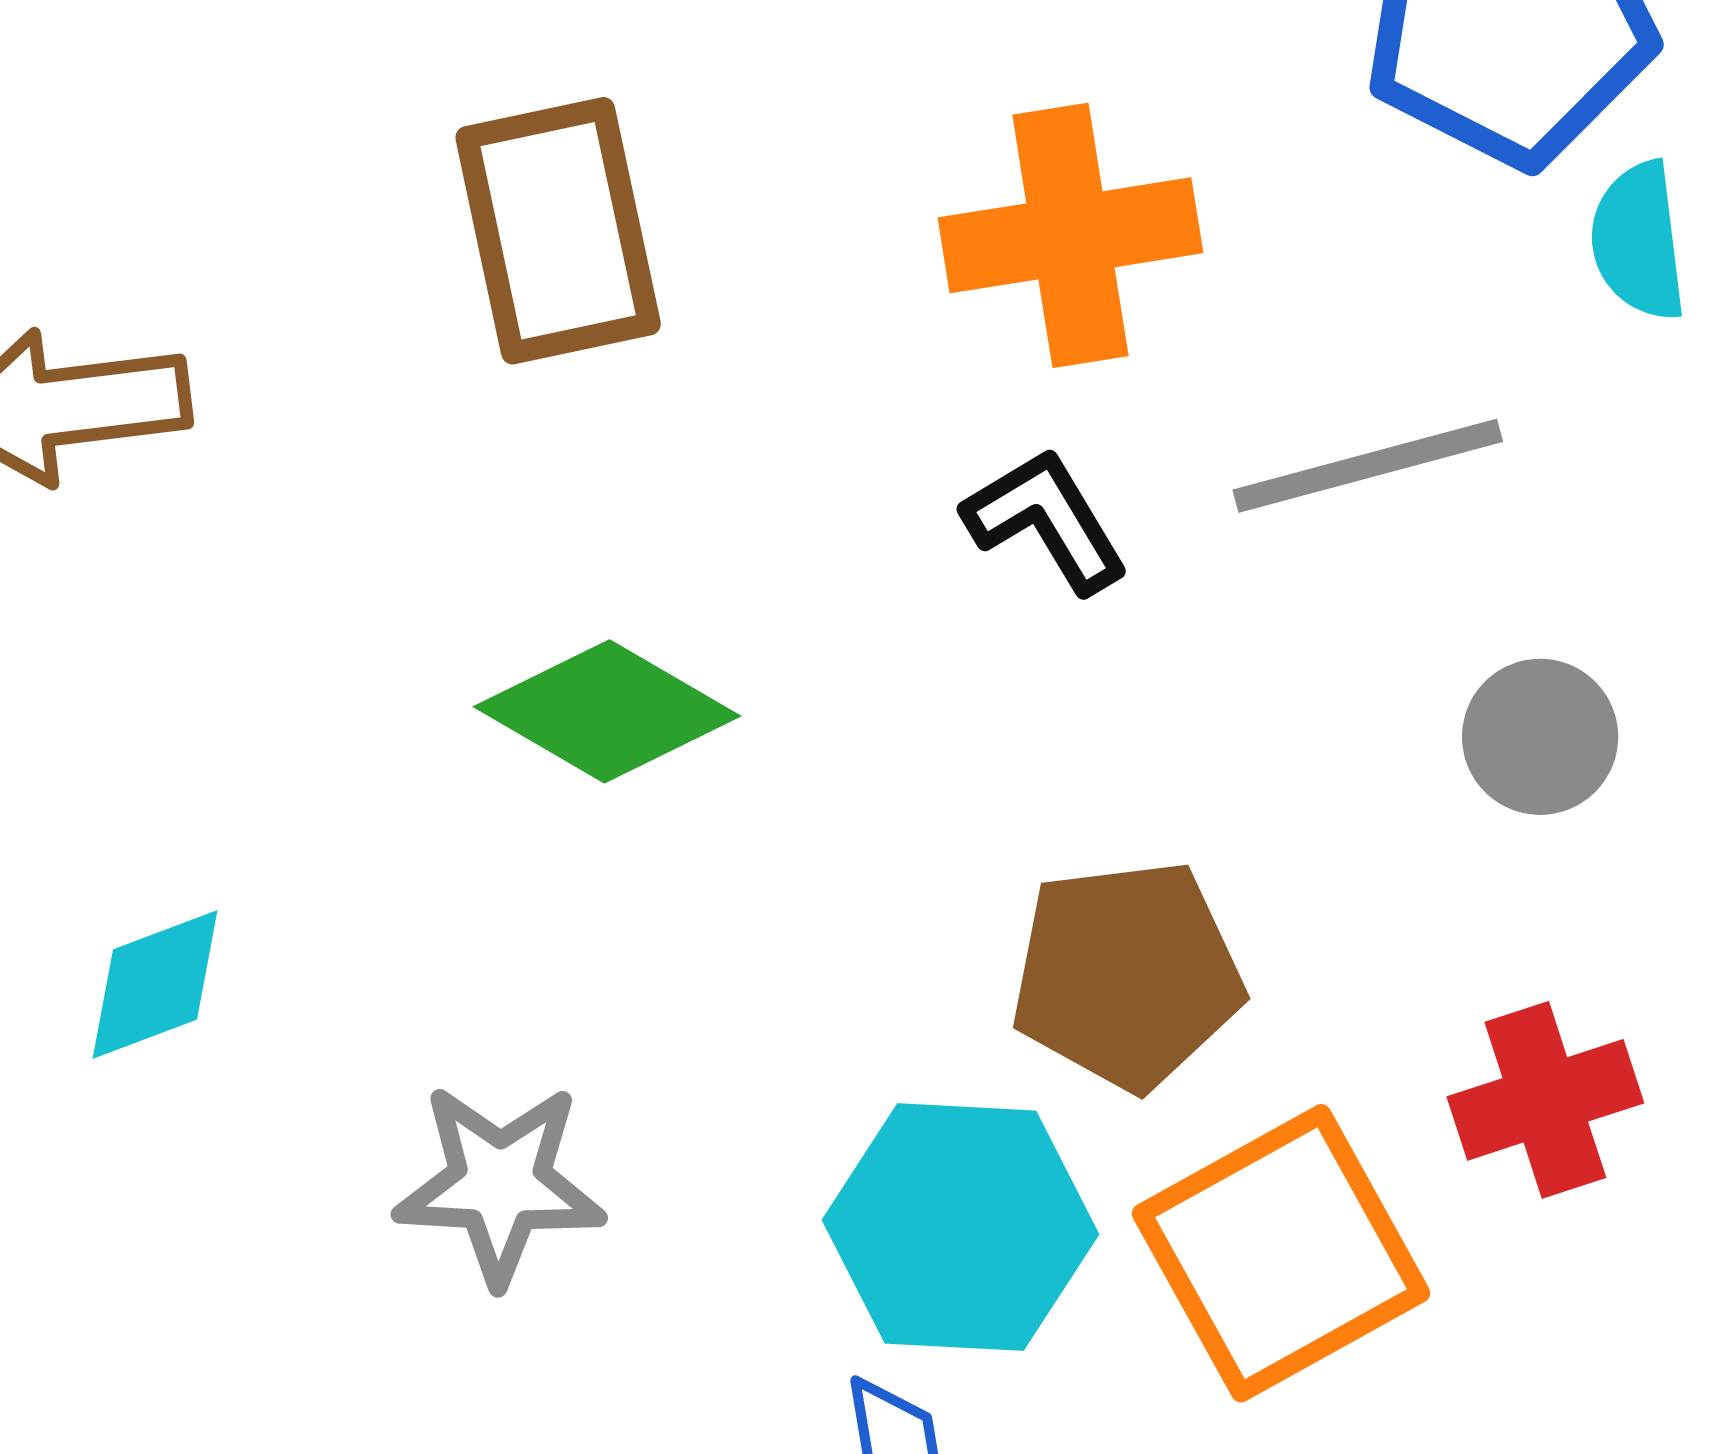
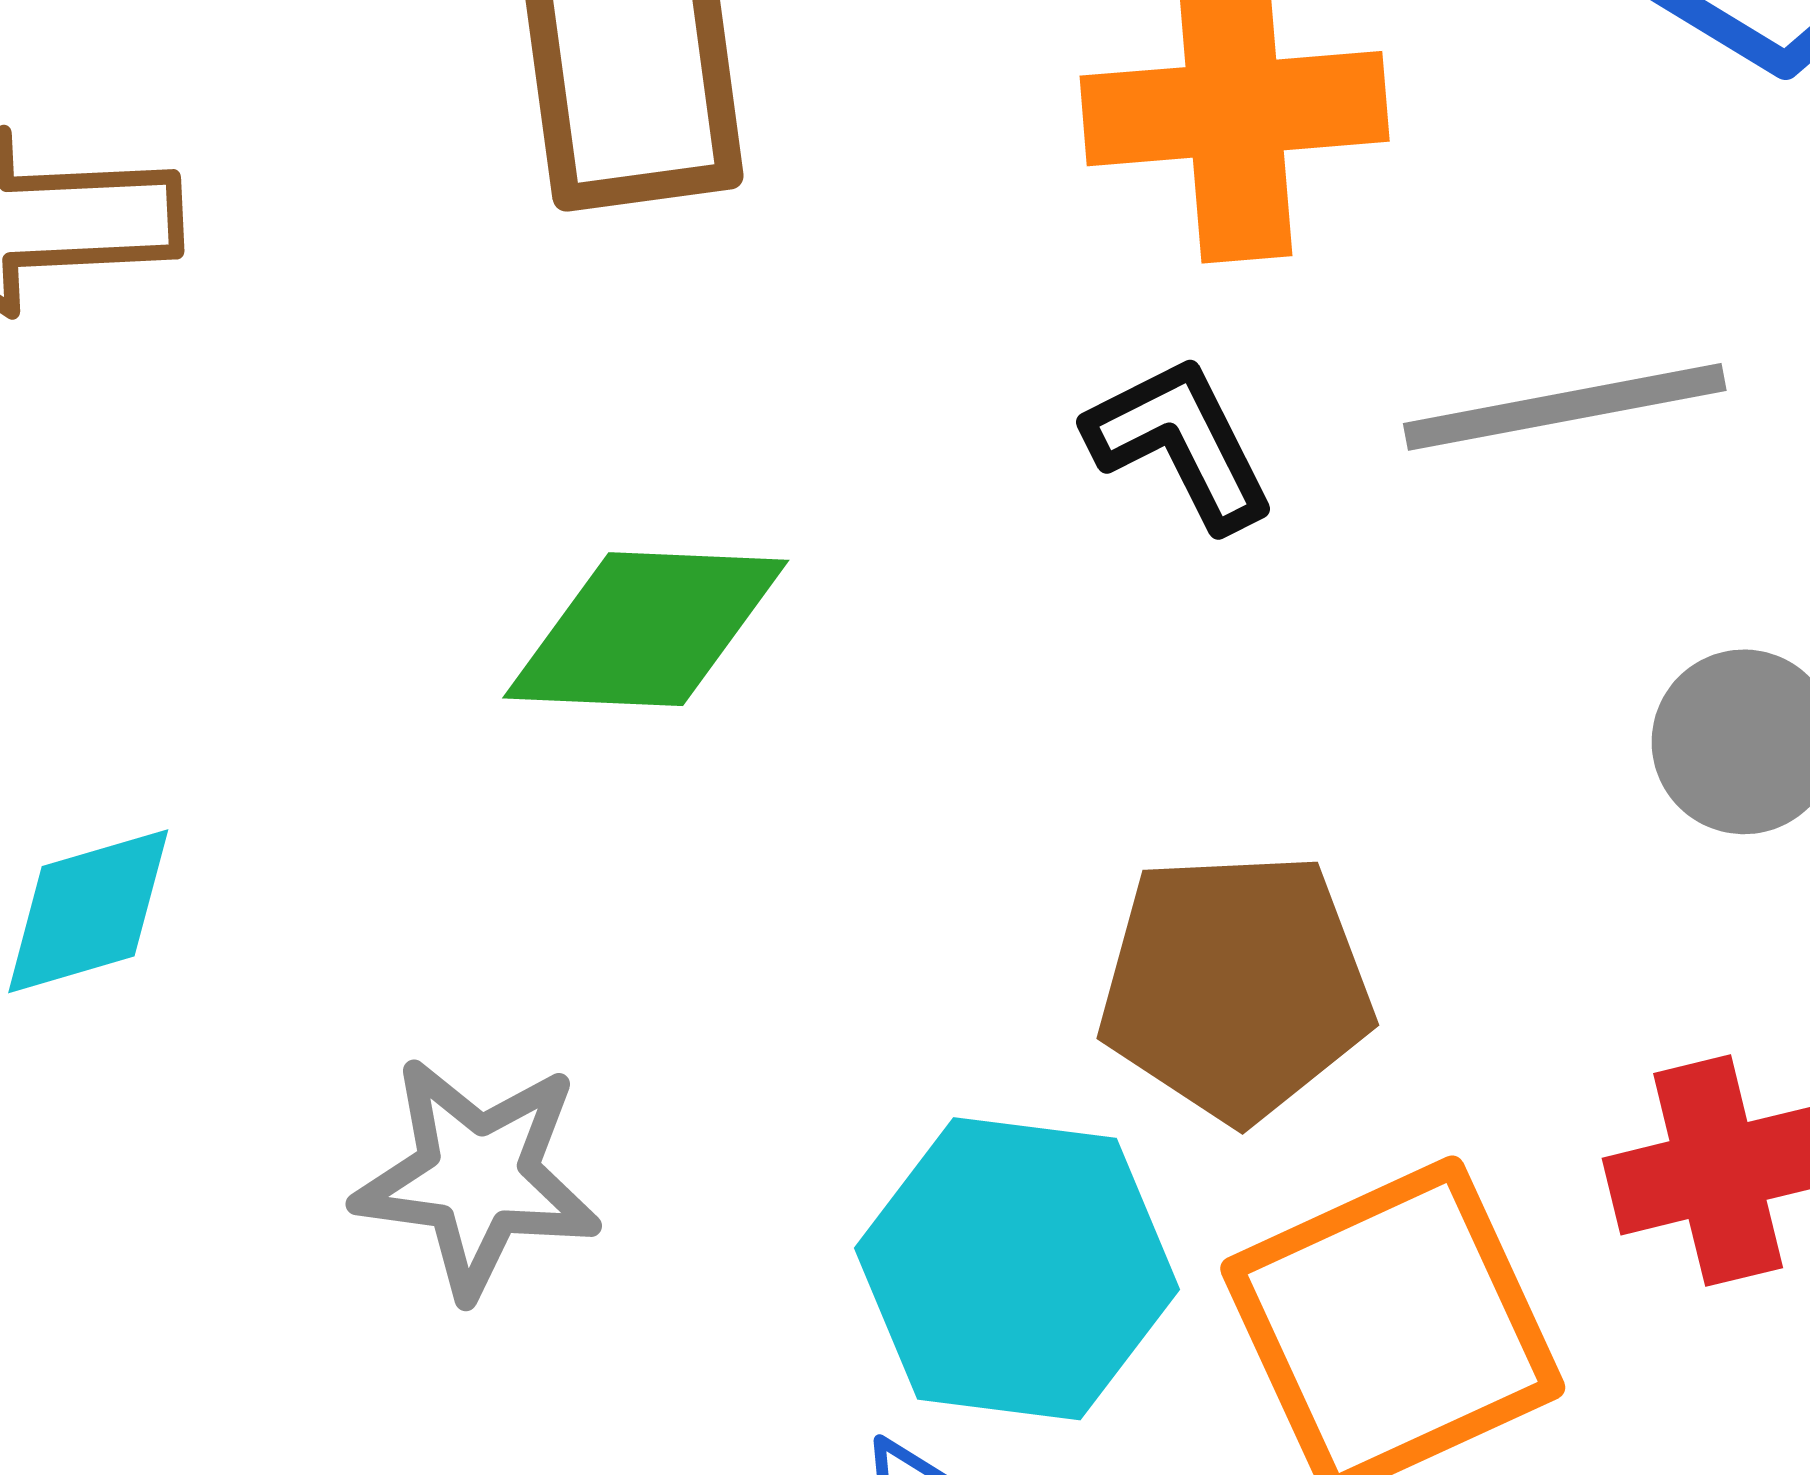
green diamond: (607, 711) -> (646, 629), turned -32

